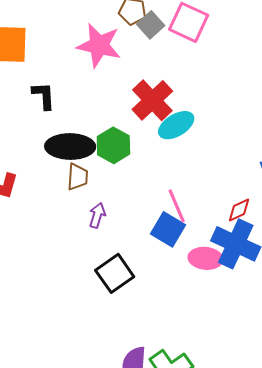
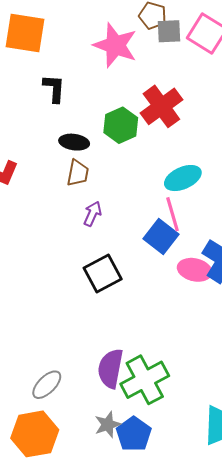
gray square: (151, 25) -> (169, 31), turned 32
cyan ellipse: (176, 125) -> (183, 178), moved
green hexagon: (113, 145) -> (121, 125), moved
black ellipse: (70, 146) -> (74, 142), size x0.6

